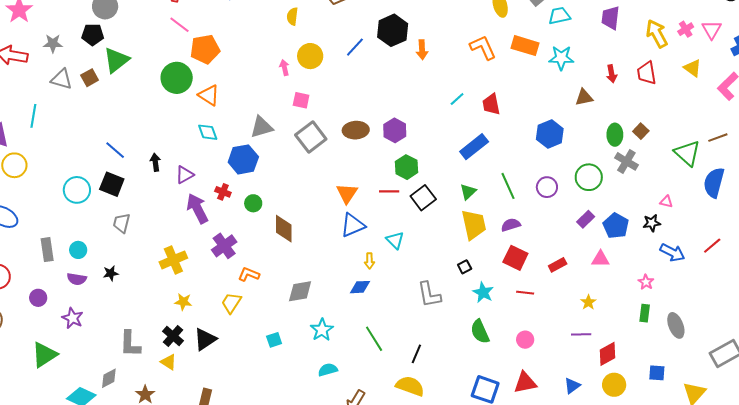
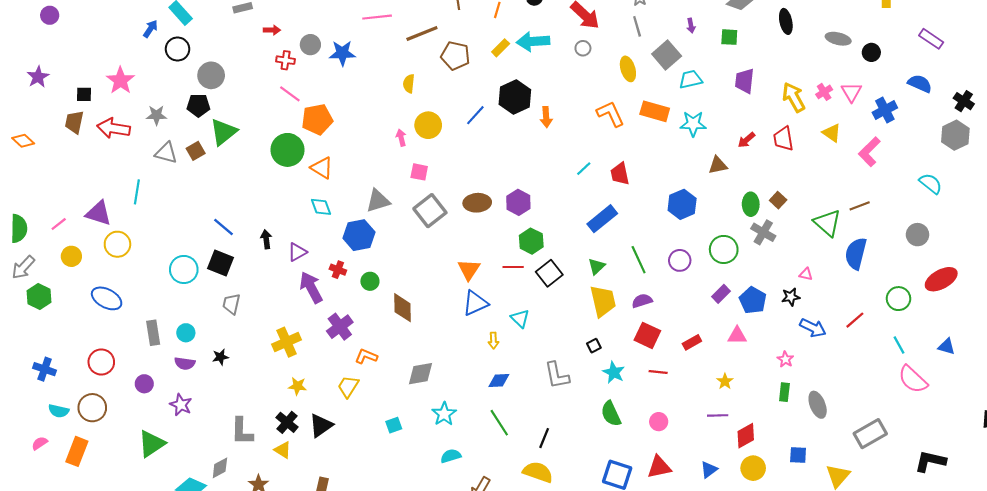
red arrow: (612, 74) -> (746, 140), turned 60
blue diamond: (360, 287) -> (499, 380), moved

